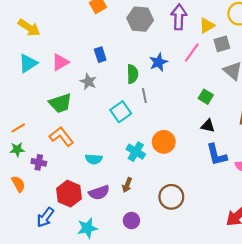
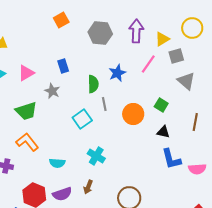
orange circle: (164, 142) -> (133, 114), moved

